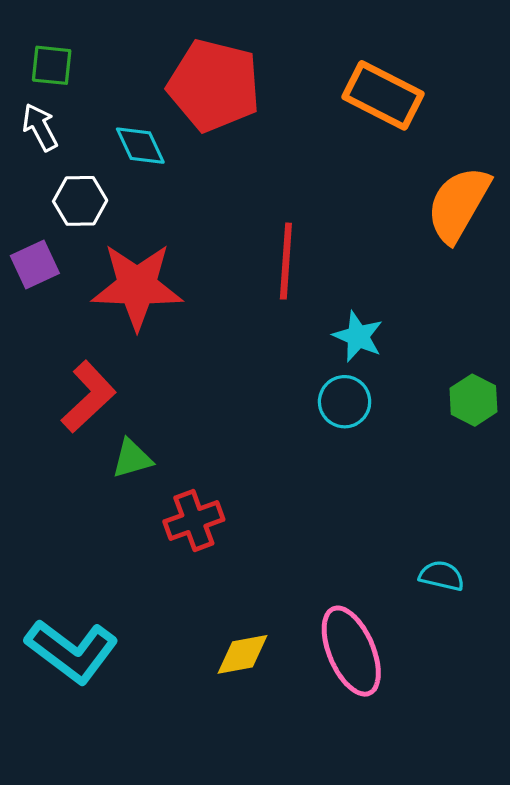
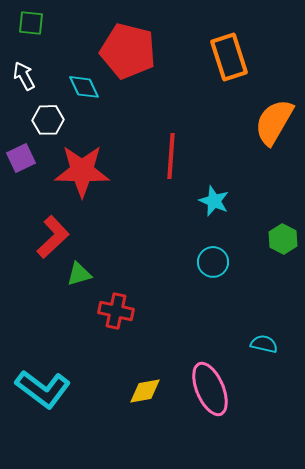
green square: (52, 65) -> (31, 23), moved
orange rectangle: (383, 95) -> (229, 57), turned 45
cyan circle: (345, 402) -> (213, 262), moved
red cross: (194, 521) -> (116, 311), turned 32

